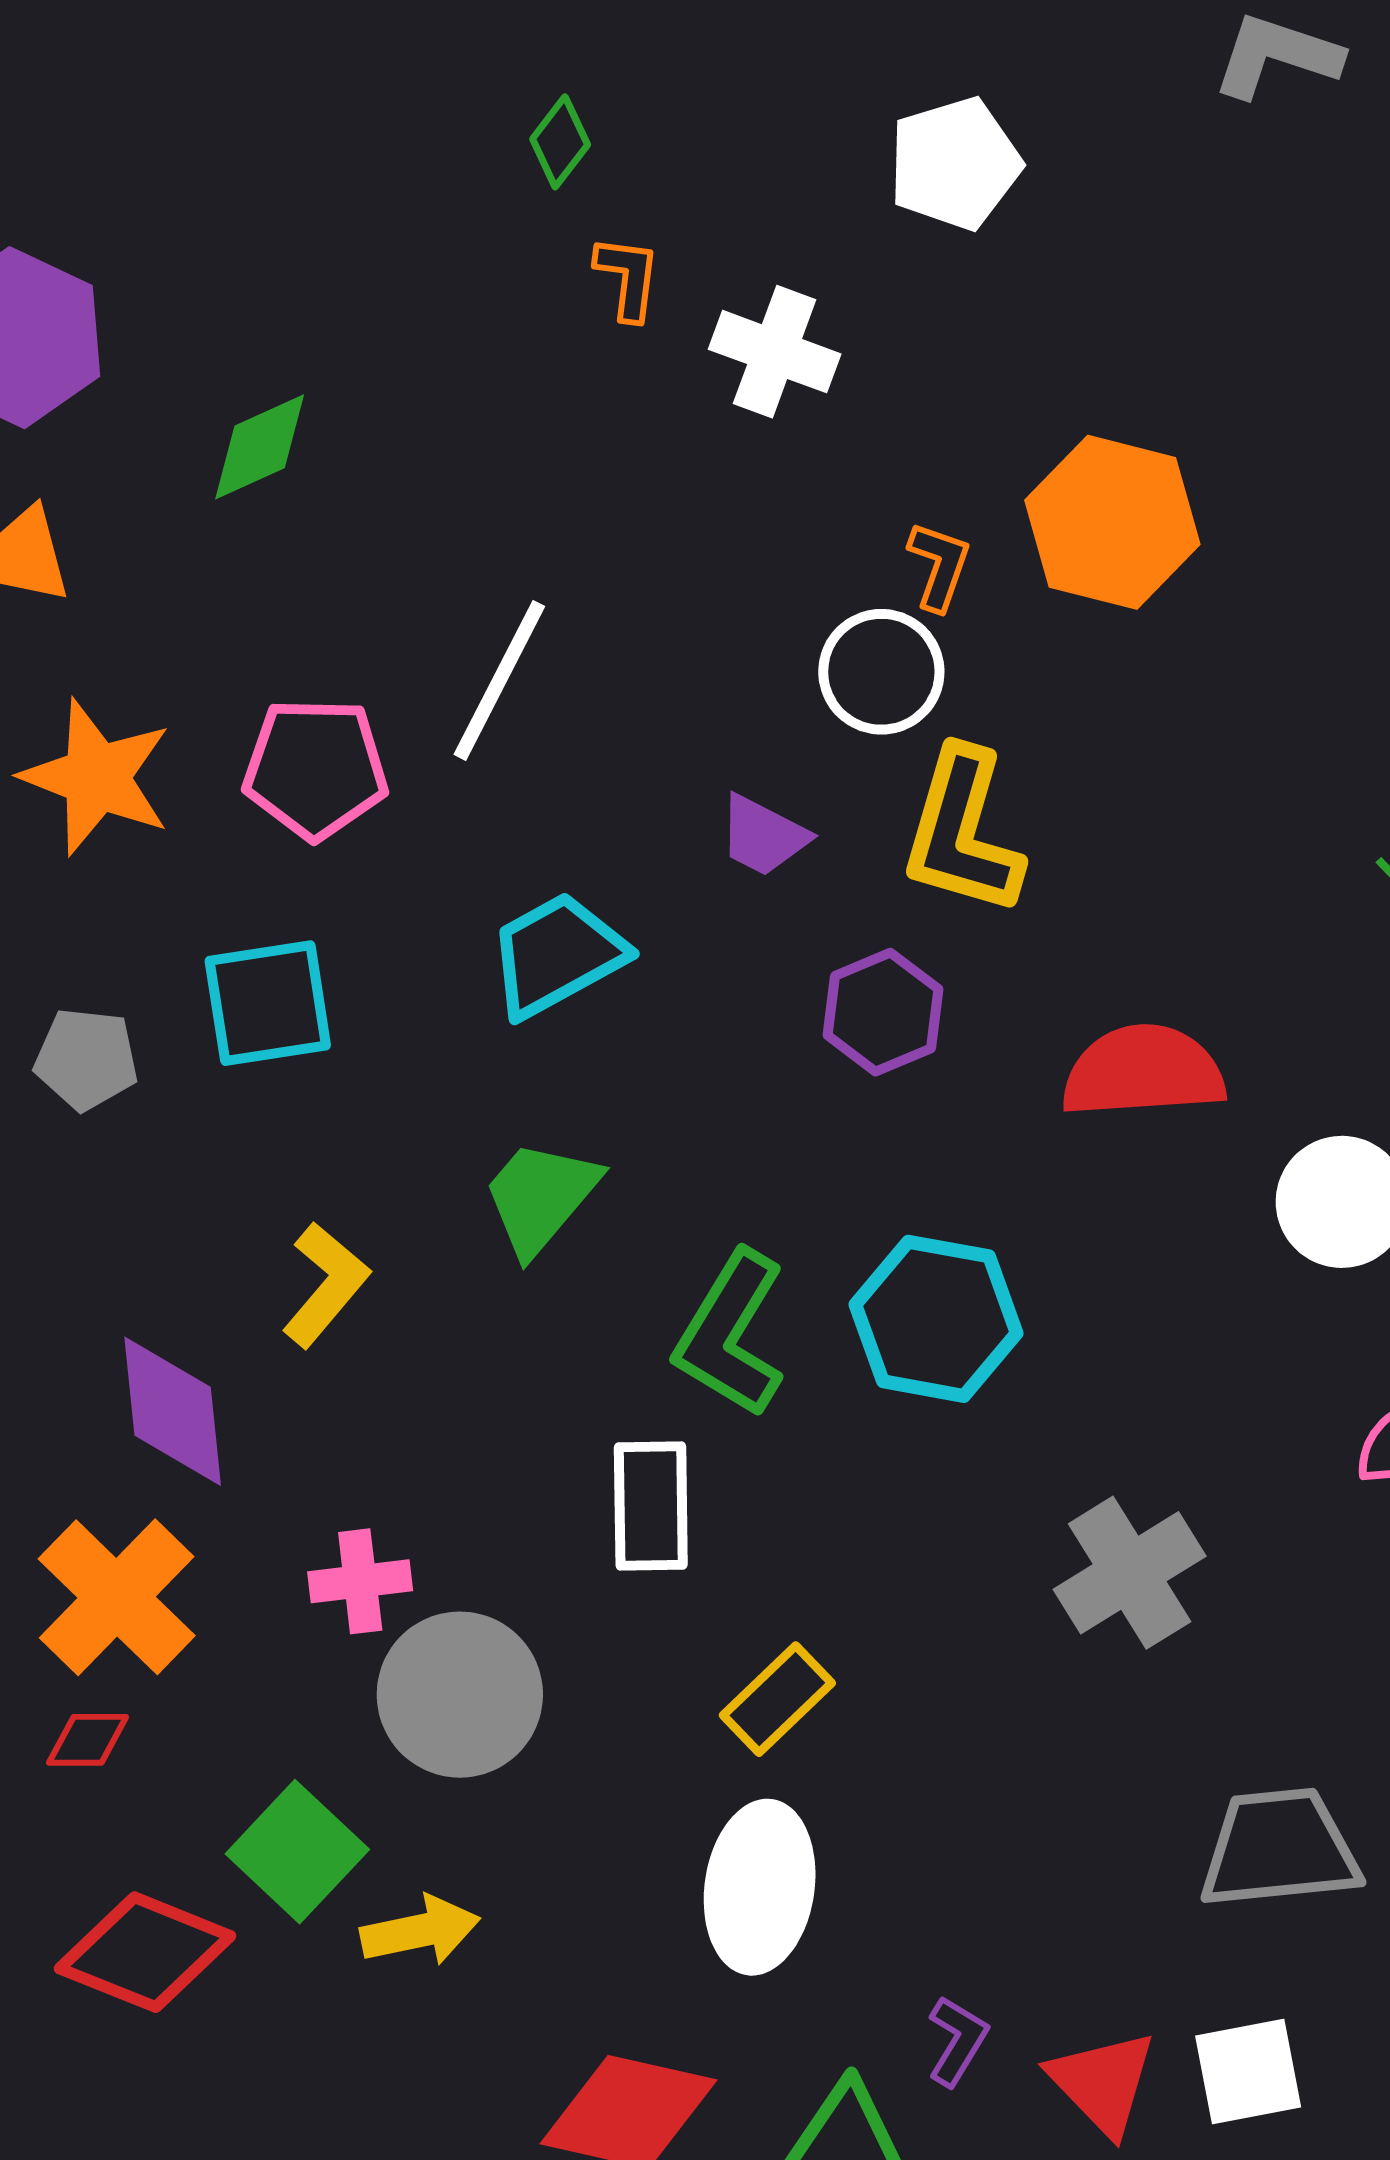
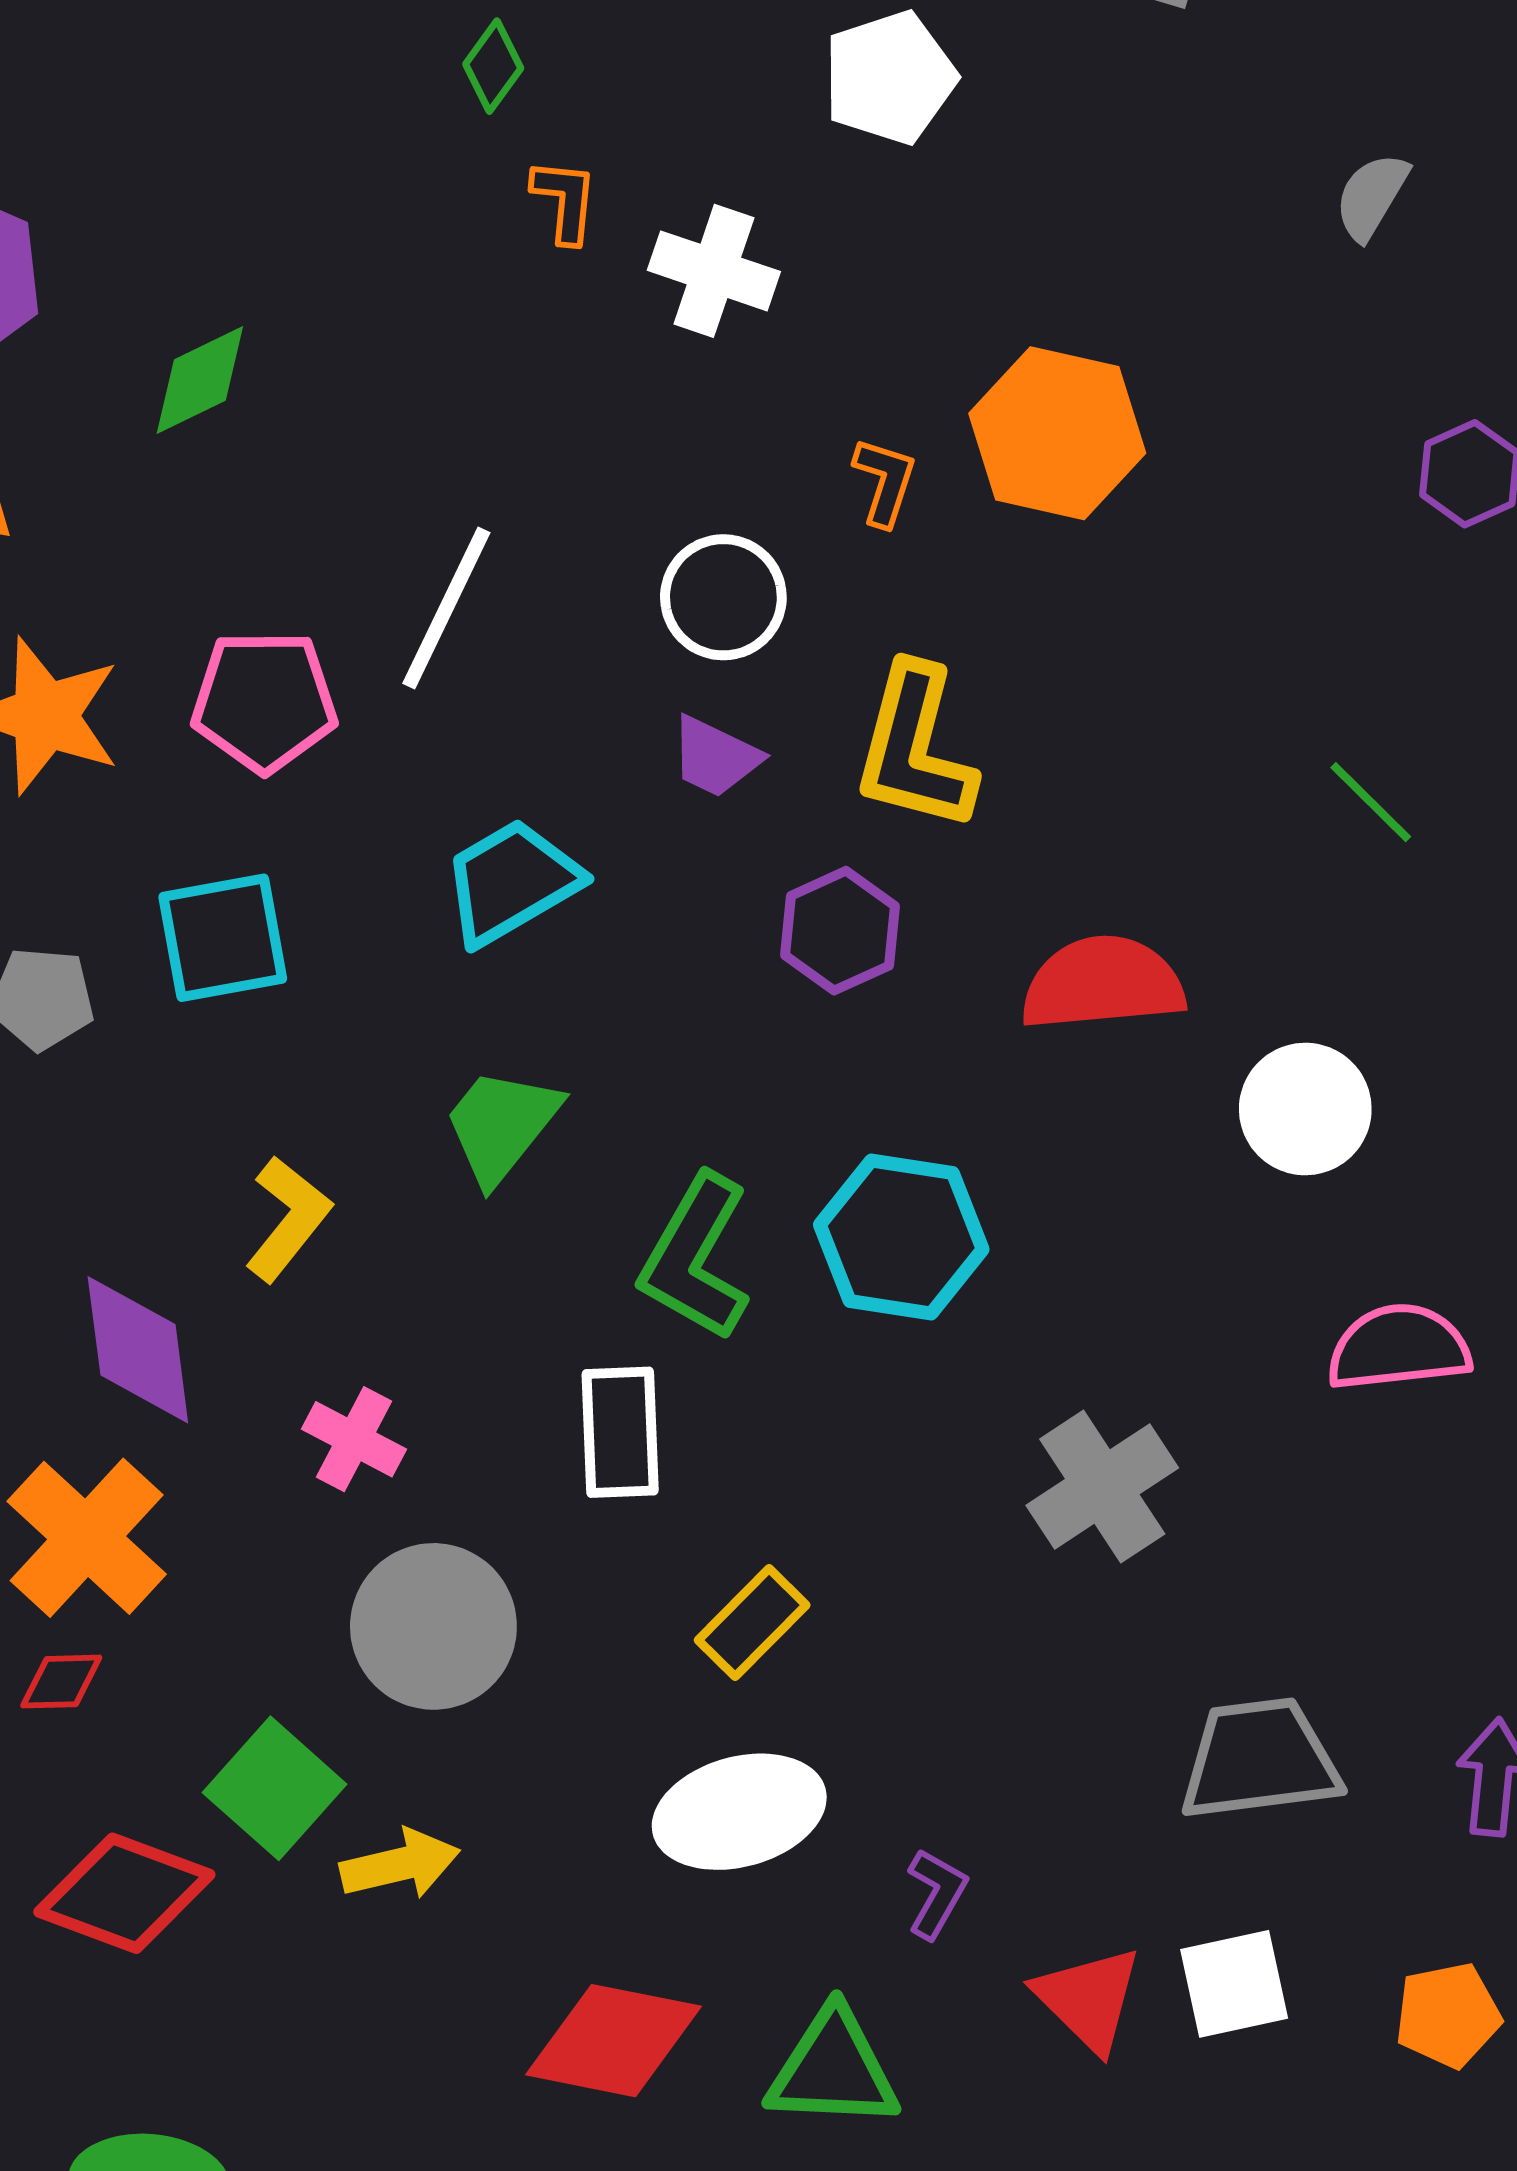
white circle: (881, 672) -> (723, 597), moved
pink cross: (360, 1581) -> (354, 1439), moved, turned 36
white ellipse: (760, 1887) -> (739, 1812), turned 68
purple L-shape: (957, 2041) -> (937, 1894), moved

